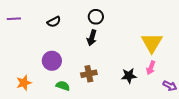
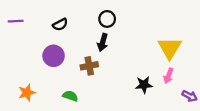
purple circle: (52, 61) -> (54, 56), moved
brown cross: (89, 74) -> (89, 66), moved

